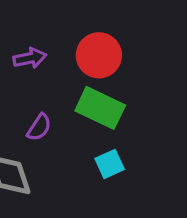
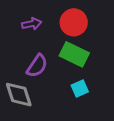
purple semicircle: (39, 127) -> (37, 66), size x1.4

